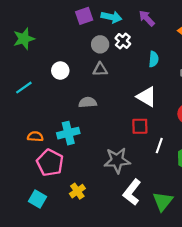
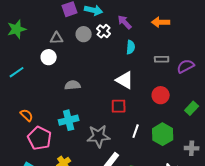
purple arrow: (147, 18) -> (125, 22), moved
gray triangle: (100, 69) -> (57, 38), moved
cyan cross: (68, 133) -> (69, 120), moved
orange semicircle: (35, 137) -> (27, 115), turned 40
white line: (159, 146) -> (136, 131), moved

